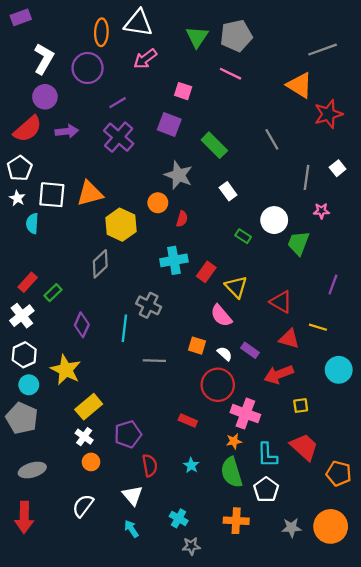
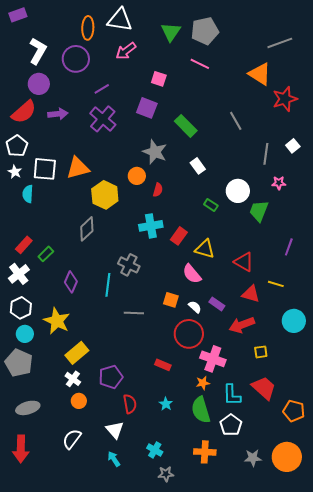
yellow triangle: (236, 287) -> (205, 249), turned -30

